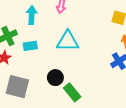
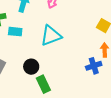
cyan triangle: (68, 41) -> (51, 36), turned -35

